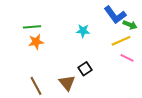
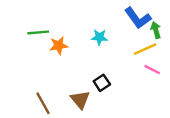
green arrow: (130, 25) -> (156, 30), turned -128
orange star: (36, 42) -> (59, 46), moved

